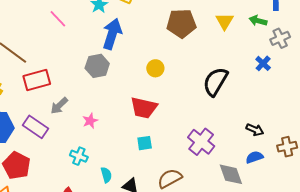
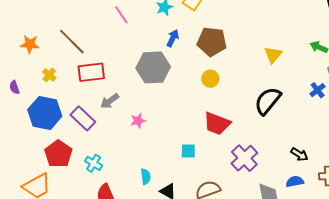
yellow triangle: (225, 21) -> (273, 55), moved
brown pentagon: (181, 23) -> (212, 42), moved
blue arrow: (112, 34) -> (173, 38), size x0.6
gray hexagon: (97, 66) -> (153, 67), size x1.4
red trapezoid: (144, 108) -> (217, 124), moved
cyan cross: (79, 156) -> (94, 163), moved

